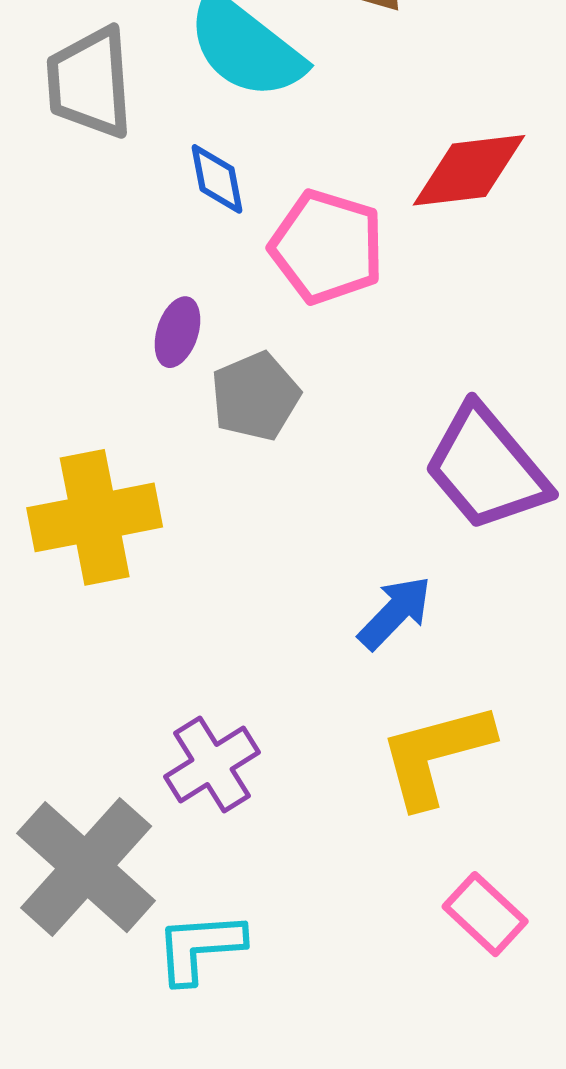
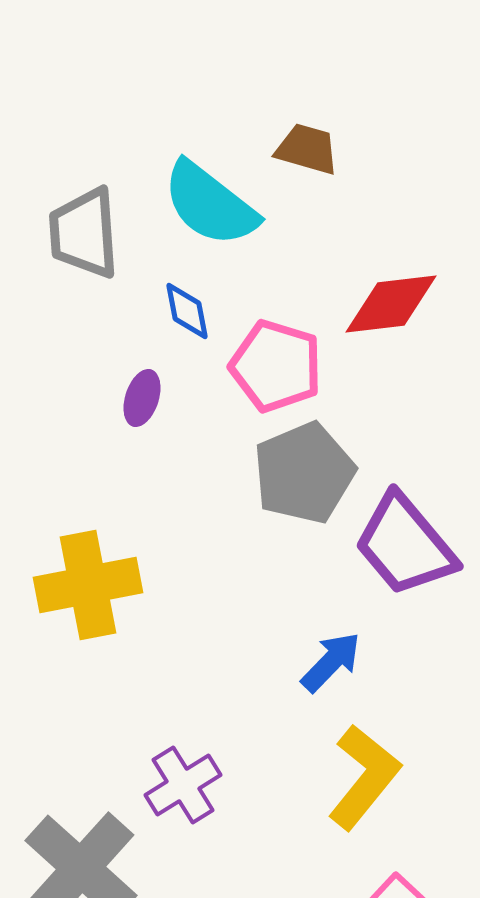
purple ellipse: (177, 332) -> (142, 398), moved
gray pentagon: (255, 396) -> (304, 473), moved, size x1.4
yellow L-shape: (436, 755) -> (364, 777), turned 144

